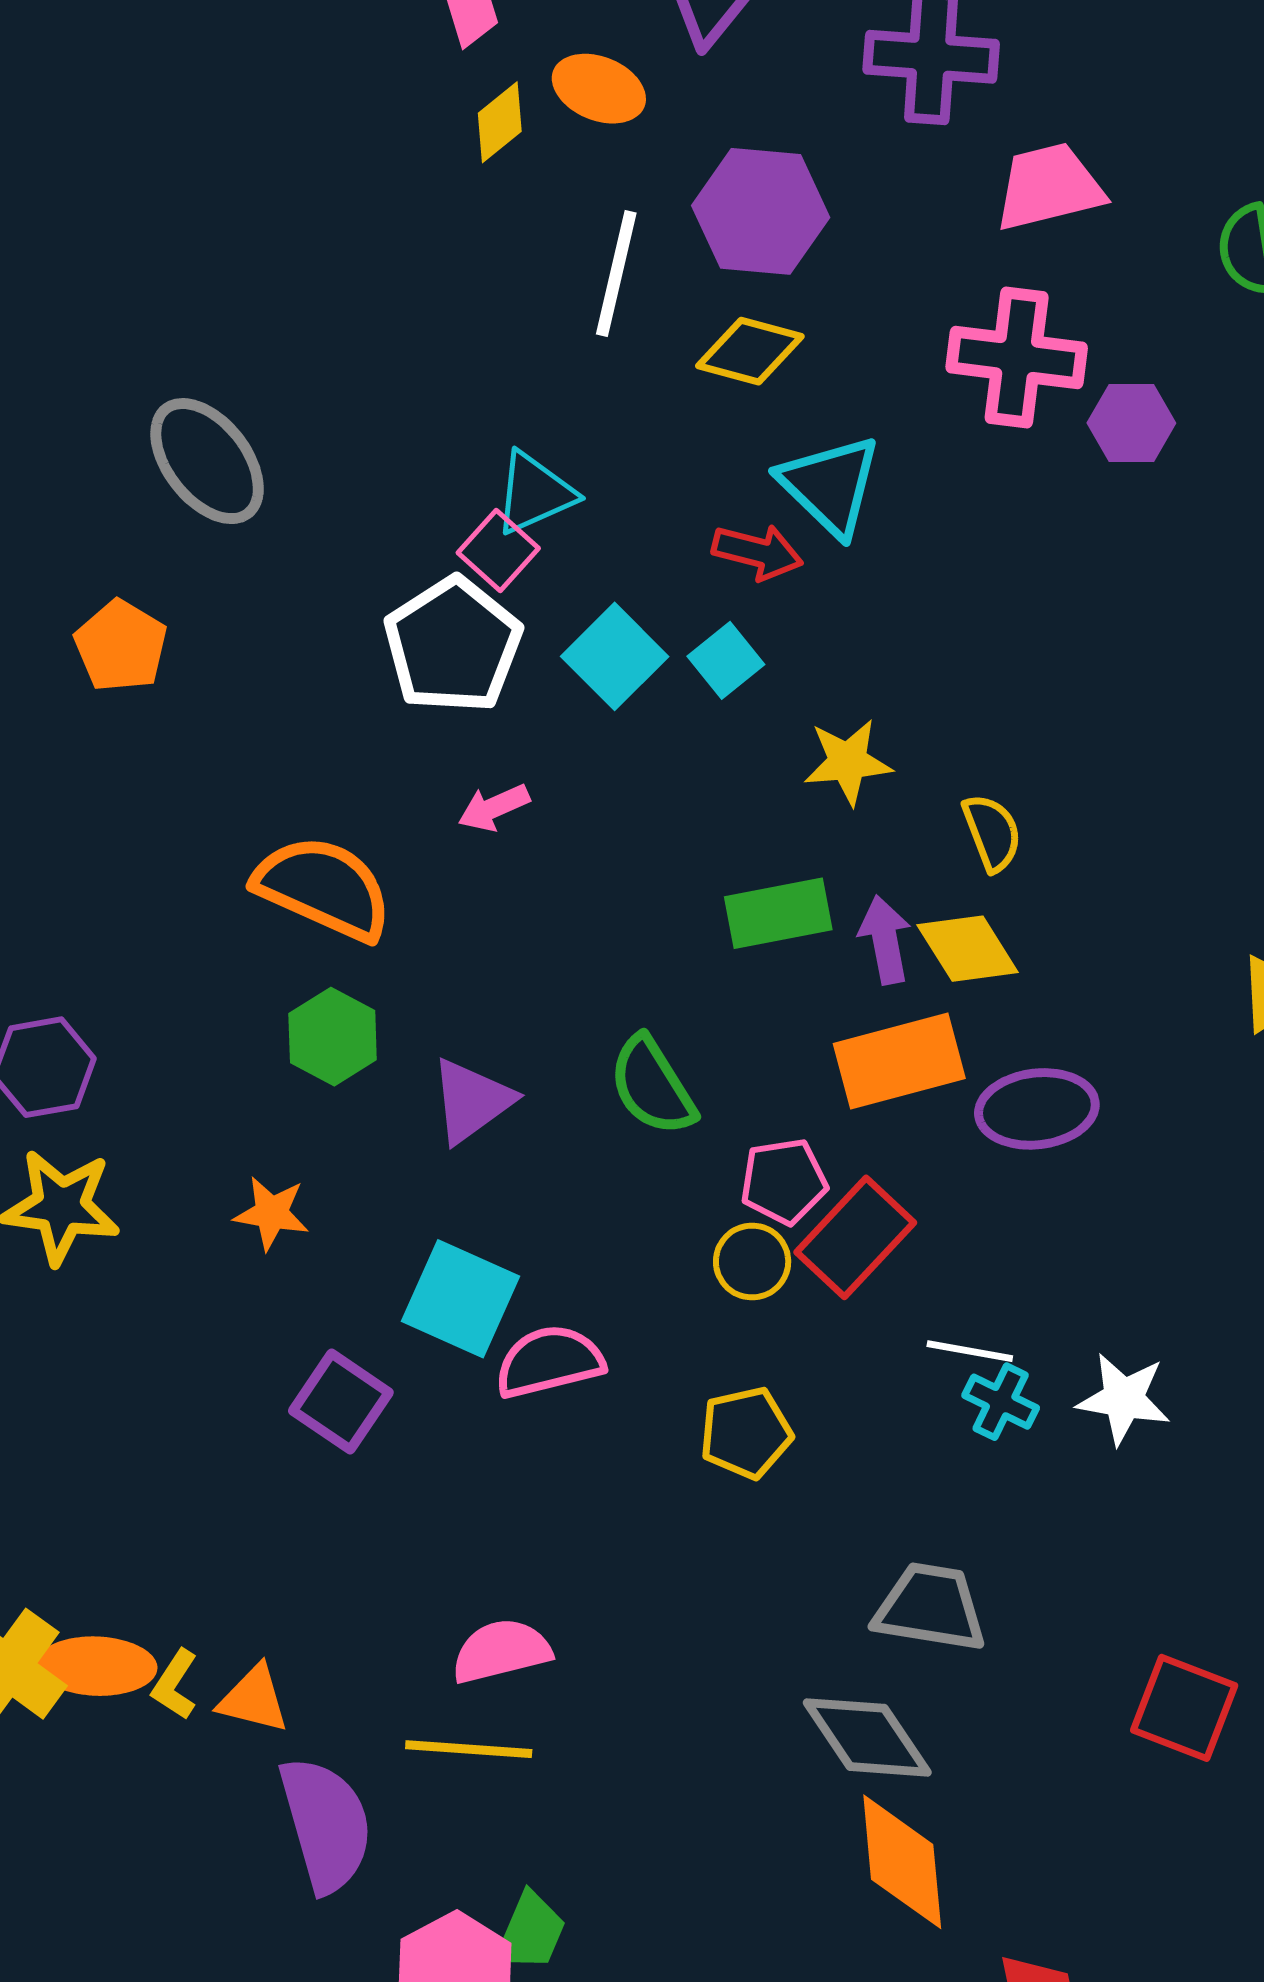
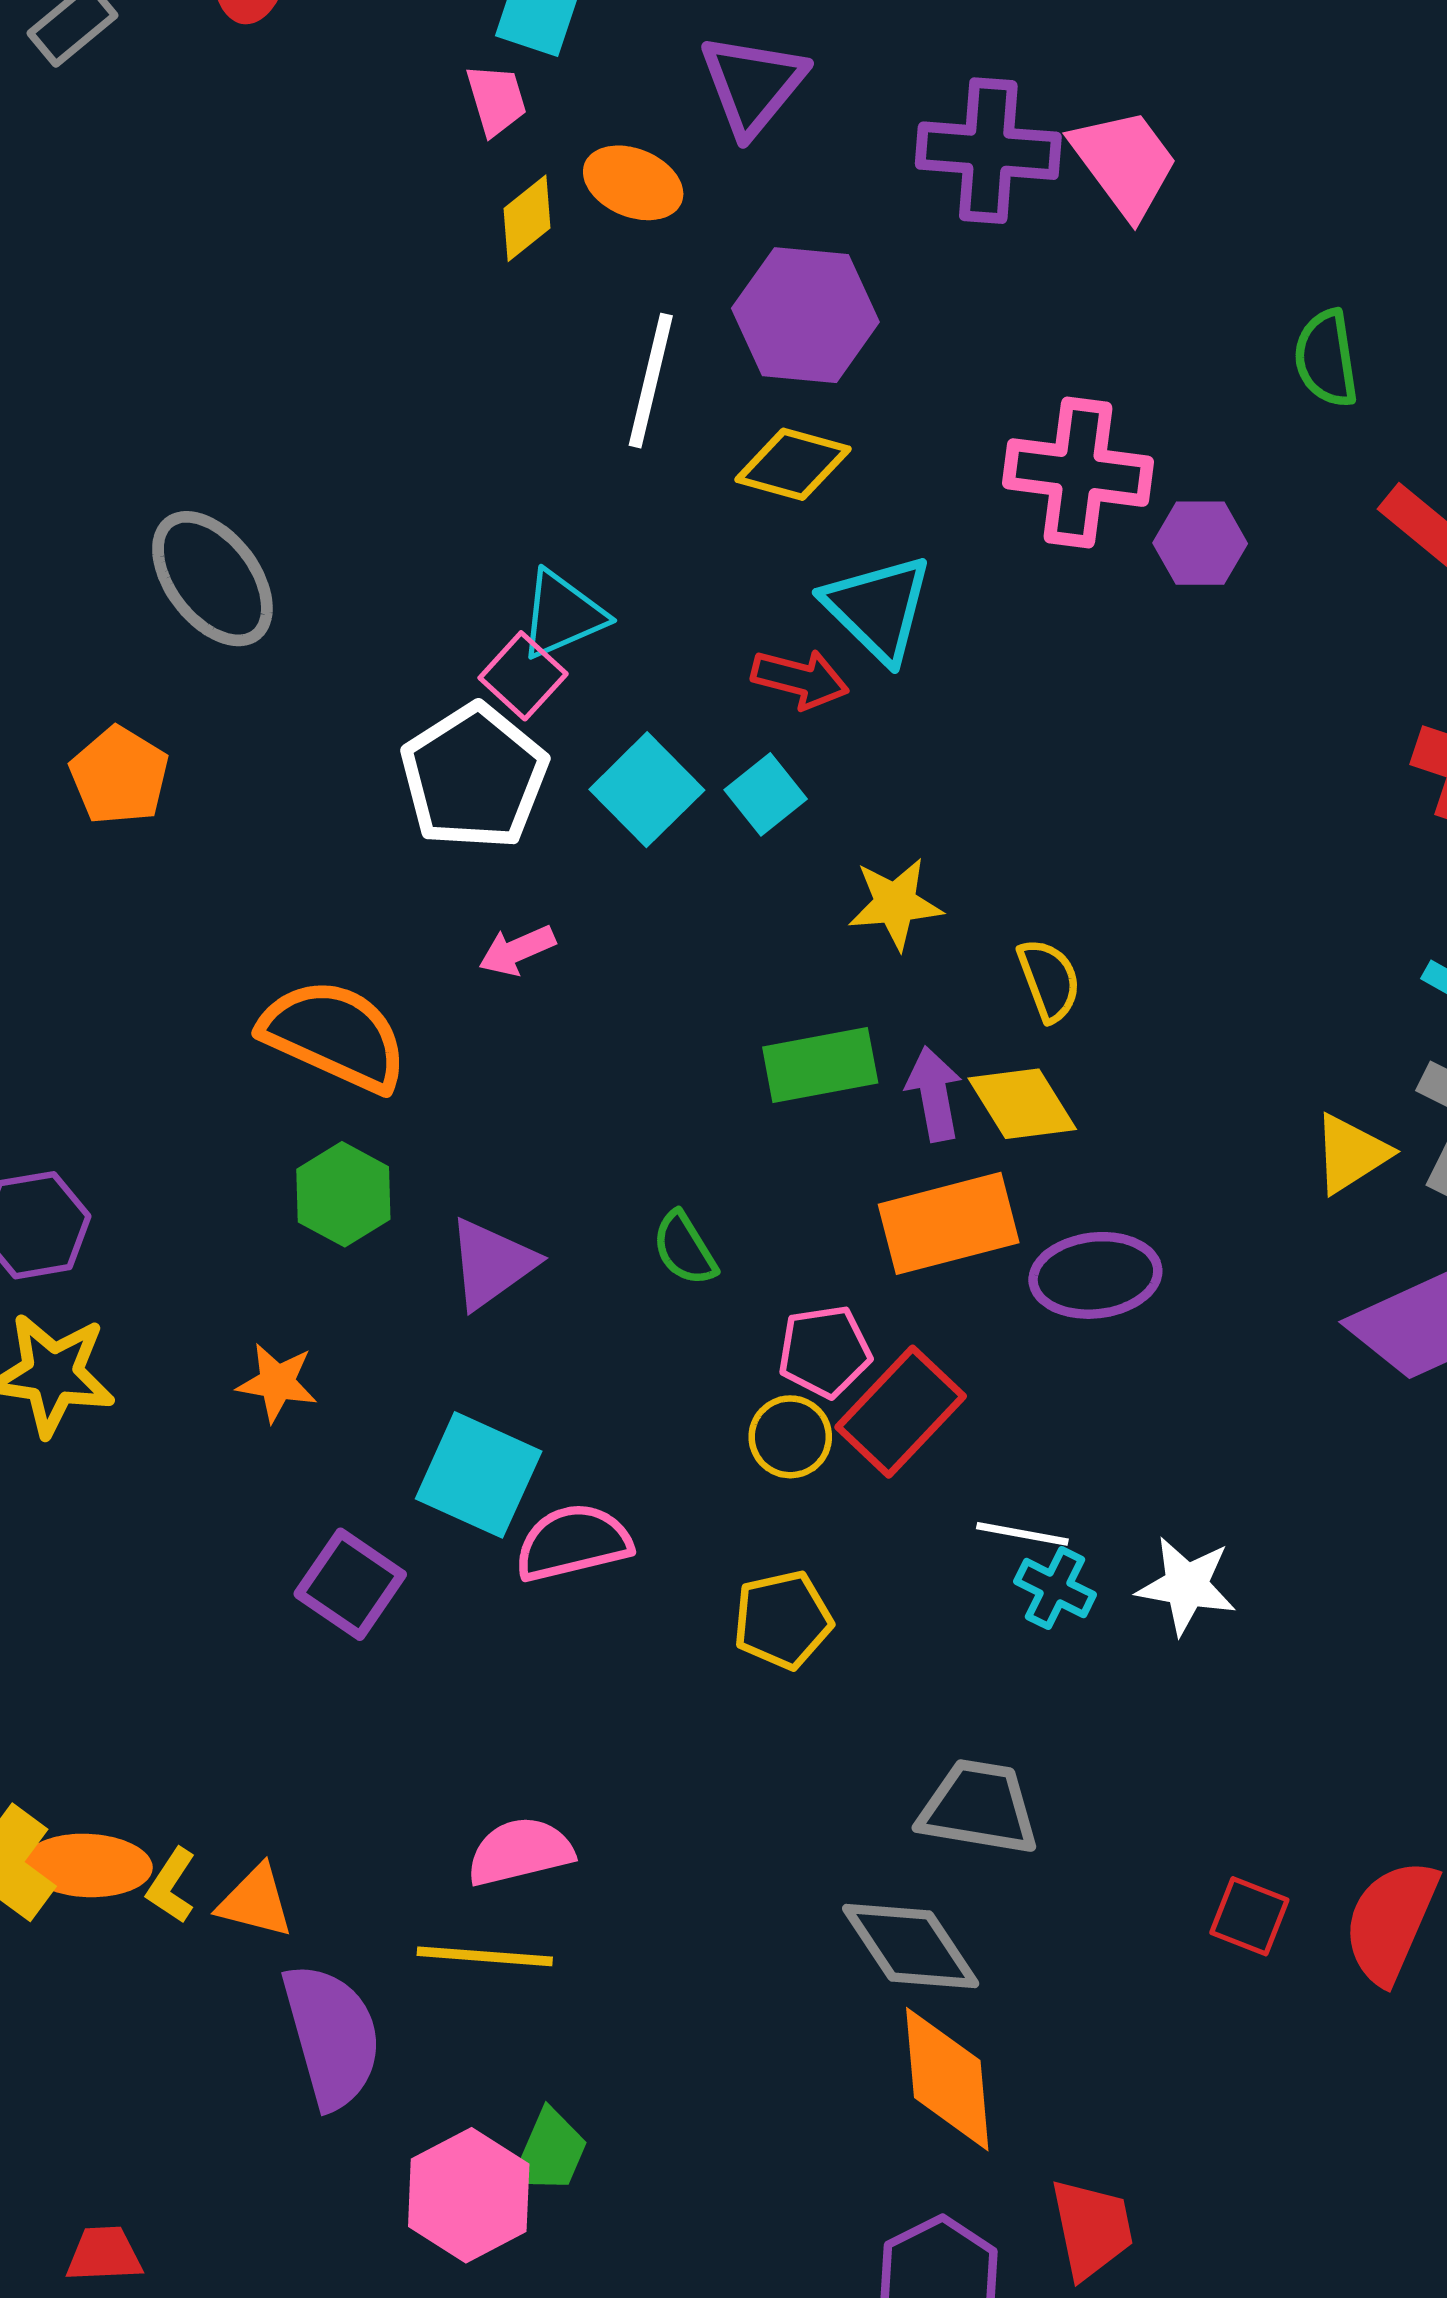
pink trapezoid: (1049, 187) -> (1125, 163), moved, turned 67
green semicircle: (652, 1086) -> (685, 1249), size x0.7
red square: (1184, 1708) -> (1249, 1916), size x0.7

